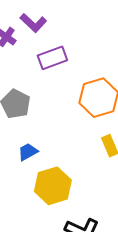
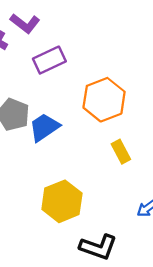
blue trapezoid: (28, 152) -> (44, 127), moved, size x1.4

